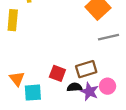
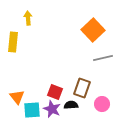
brown rectangle: (86, 69) -> (82, 88), turned -54
purple star: (89, 91) -> (52, 109), moved

